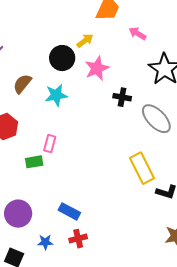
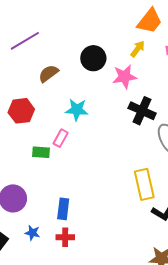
yellow arrow: (85, 41) -> (138, 49), moved, turned -30
cyan star: (56, 95) -> (77, 110), moved
black cross: (122, 97) -> (142, 111), size x1.5
blue rectangle: (69, 211) -> (63, 209), turned 55

